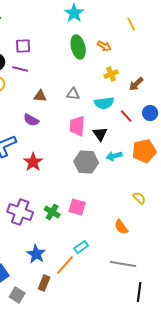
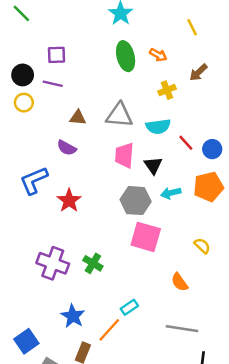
brown arrow: (136, 84) -> (198, 72), moved
gray triangle: (73, 94) -> (119, 115), size x1.6
blue circle: (150, 113) -> (212, 149), moved
pink square: (77, 207) -> (146, 237), moved, size x1.4

